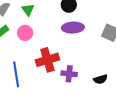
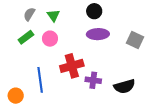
black semicircle: (100, 79) -> (124, 86), size x1.5

